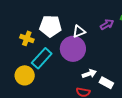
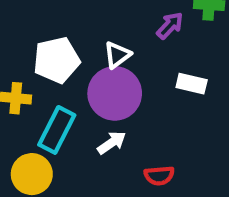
white arrow: (89, 74) -> (112, 143), moved
white rectangle: (106, 83) -> (192, 84), moved

